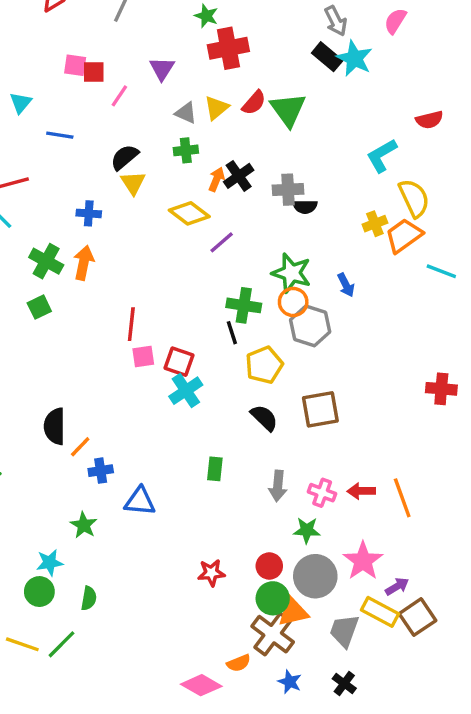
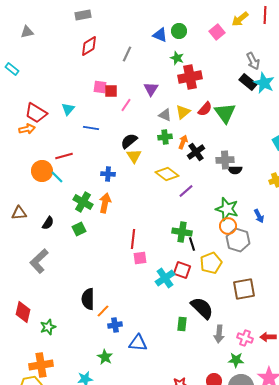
orange arrow: (216, 179) -> (183, 142), moved
green cross: (244, 305) -> (182, 232), moved
red square: (179, 362) -> (182, 270), moved
black semicircle: (264, 418) -> (202, 308), moved, size x1.4

